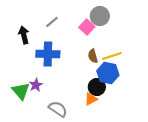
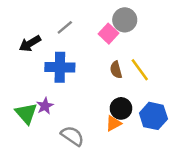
black arrow: (24, 35) -> (30, 44), turned -108
yellow line: (112, 56) -> (140, 70), turned 72
blue hexagon: (108, 73) -> (153, 116), moved

